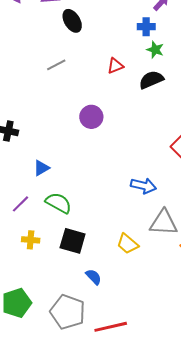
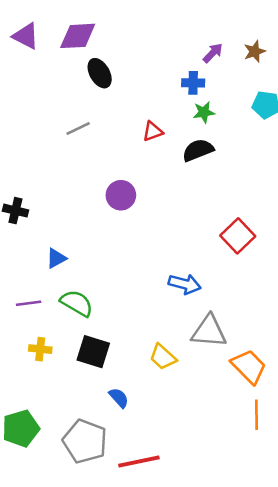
green star: (155, 50) -> (204, 112), turned -30
purple line: (20, 204) -> (29, 303), turned 36

